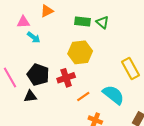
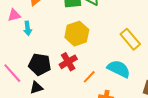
cyan arrow: (34, 37) -> (28, 28), turned 56

